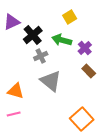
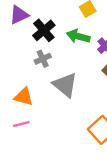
gray cross: (41, 56) -> (43, 59), moved

